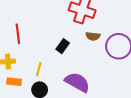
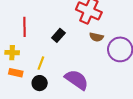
black rectangle: (63, 46) -> (58, 35), moved

